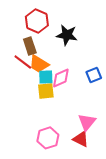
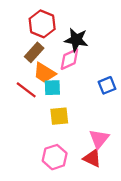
brown rectangle: (30, 46) -> (34, 52), turned 60
red line: (23, 62) -> (26, 90), moved
pink diamond: (61, 78) -> (69, 59), moved
yellow square: (46, 91) -> (59, 116), moved

